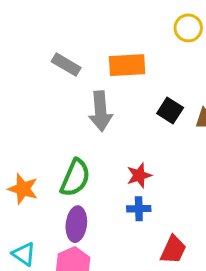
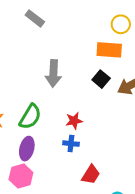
gray rectangle: (66, 65) -> (35, 18), moved
orange rectangle: (127, 65) -> (109, 50), moved

